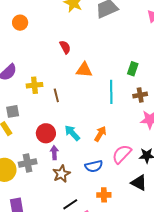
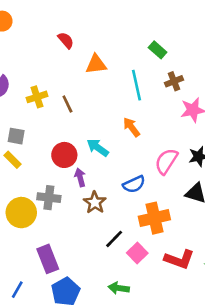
green rectangle: (133, 69) -> (158, 50), turned -56
gray square: (13, 111) -> (16, 136), turned 32
orange arrow: (100, 134) -> (131, 127), moved, turned -56
gray cross: (28, 163) -> (49, 198), turned 30
orange cross: (104, 195) -> (154, 218), size x1.6

